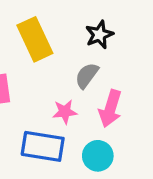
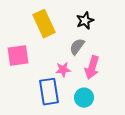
blue rectangle: (43, 146) -> (49, 92), turned 72

